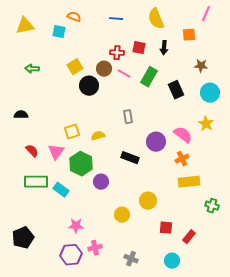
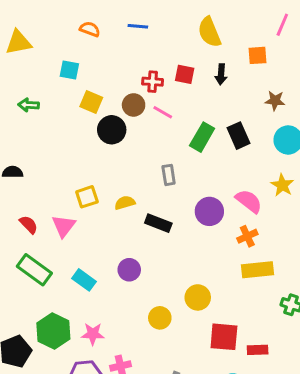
blue line: (116, 19) -> (138, 26), moved
cyan square: (59, 32) -> (69, 70), moved
yellow square: (75, 67) -> (91, 102), turned -35
green rectangle: (149, 77) -> (202, 137), moved
black rectangle: (130, 158) -> (158, 223), moved
green hexagon: (81, 164) -> (53, 331), moved
green rectangle: (36, 182) -> (34, 270), turned 35
cyan rectangle: (61, 190) -> (84, 280), moved
red square: (166, 228) -> (224, 337), size x1.5
red rectangle: (189, 237) -> (258, 350), turned 48

